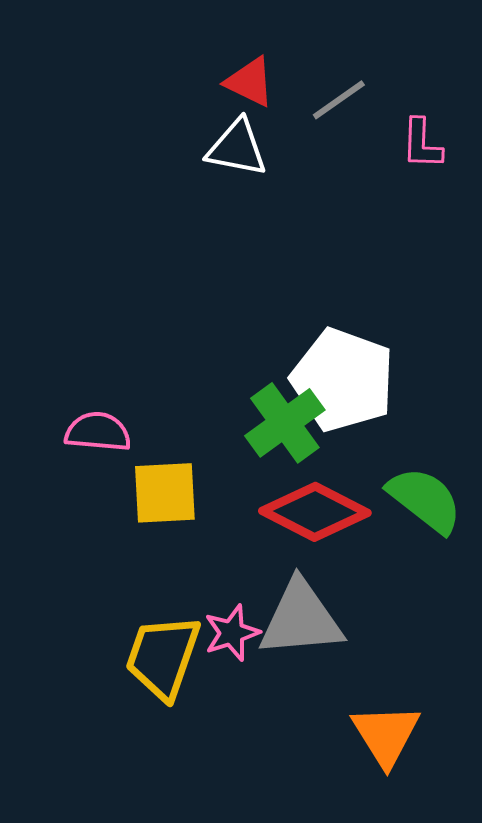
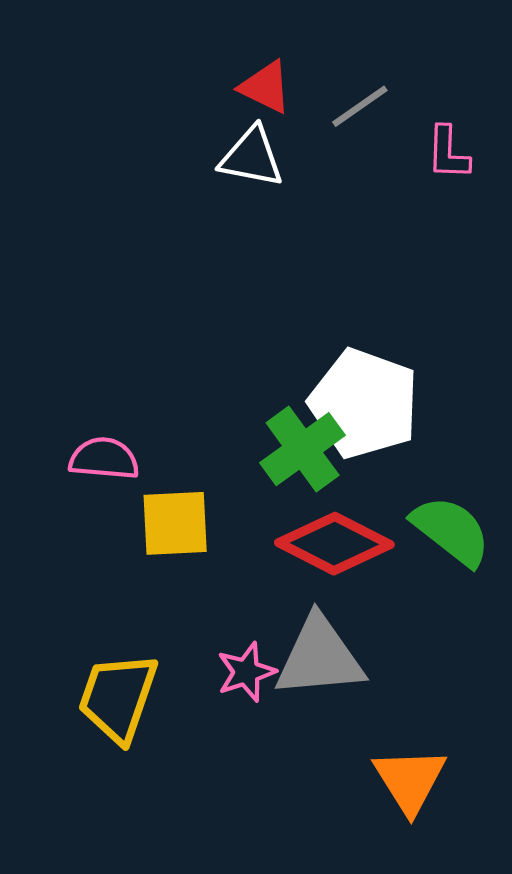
yellow trapezoid: (163, 657) -> (118, 697), moved

